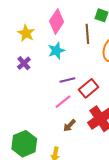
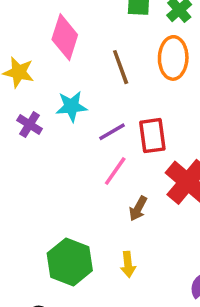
brown line: (87, 34) -> (121, 67), moved
cyan star: (56, 51) -> (71, 106), moved, turned 30
red rectangle: (89, 88) -> (152, 136), turned -42

